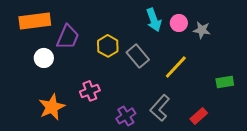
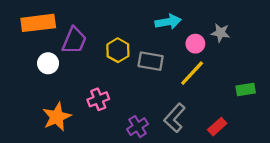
cyan arrow: (154, 20) -> (168, 22), turned -80
pink circle: (179, 23) -> (195, 44), moved
gray rectangle: (138, 56) -> (151, 61), turned -40

